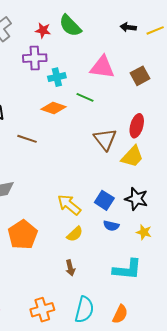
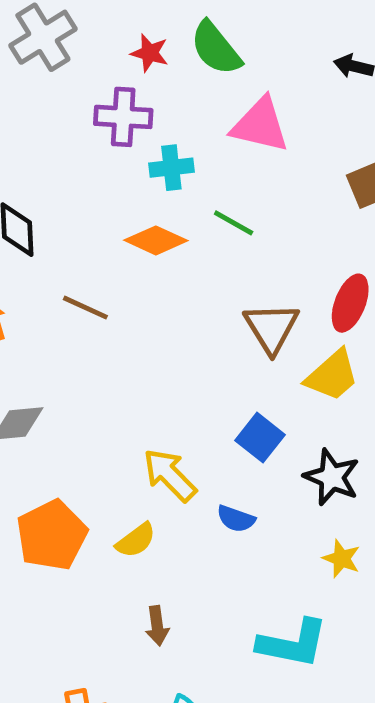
pink triangle: (102, 67) -> (260, 125), moved
blue square: (104, 200) -> (260, 438), moved
blue semicircle: (111, 226) -> (236, 519), moved
yellow semicircle: (75, 234) -> (136, 540), moved

